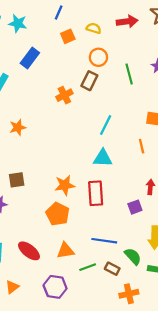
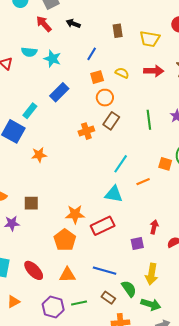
orange circle: (98, 57) -> (105, 98), moved
orange line: (142, 146) -> (143, 182), moved, turned 72
red rectangle: (96, 193) -> (103, 226), turned 60
green line: (88, 267) -> (79, 303), moved

